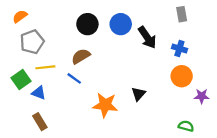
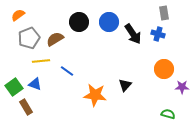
blue cross: (179, 49) -> (158, 34), moved
brown semicircle: (81, 56) -> (55, 39), moved
green square: (21, 80) -> (14, 87), moved
brown rectangle: (40, 122) -> (26, 107), moved

